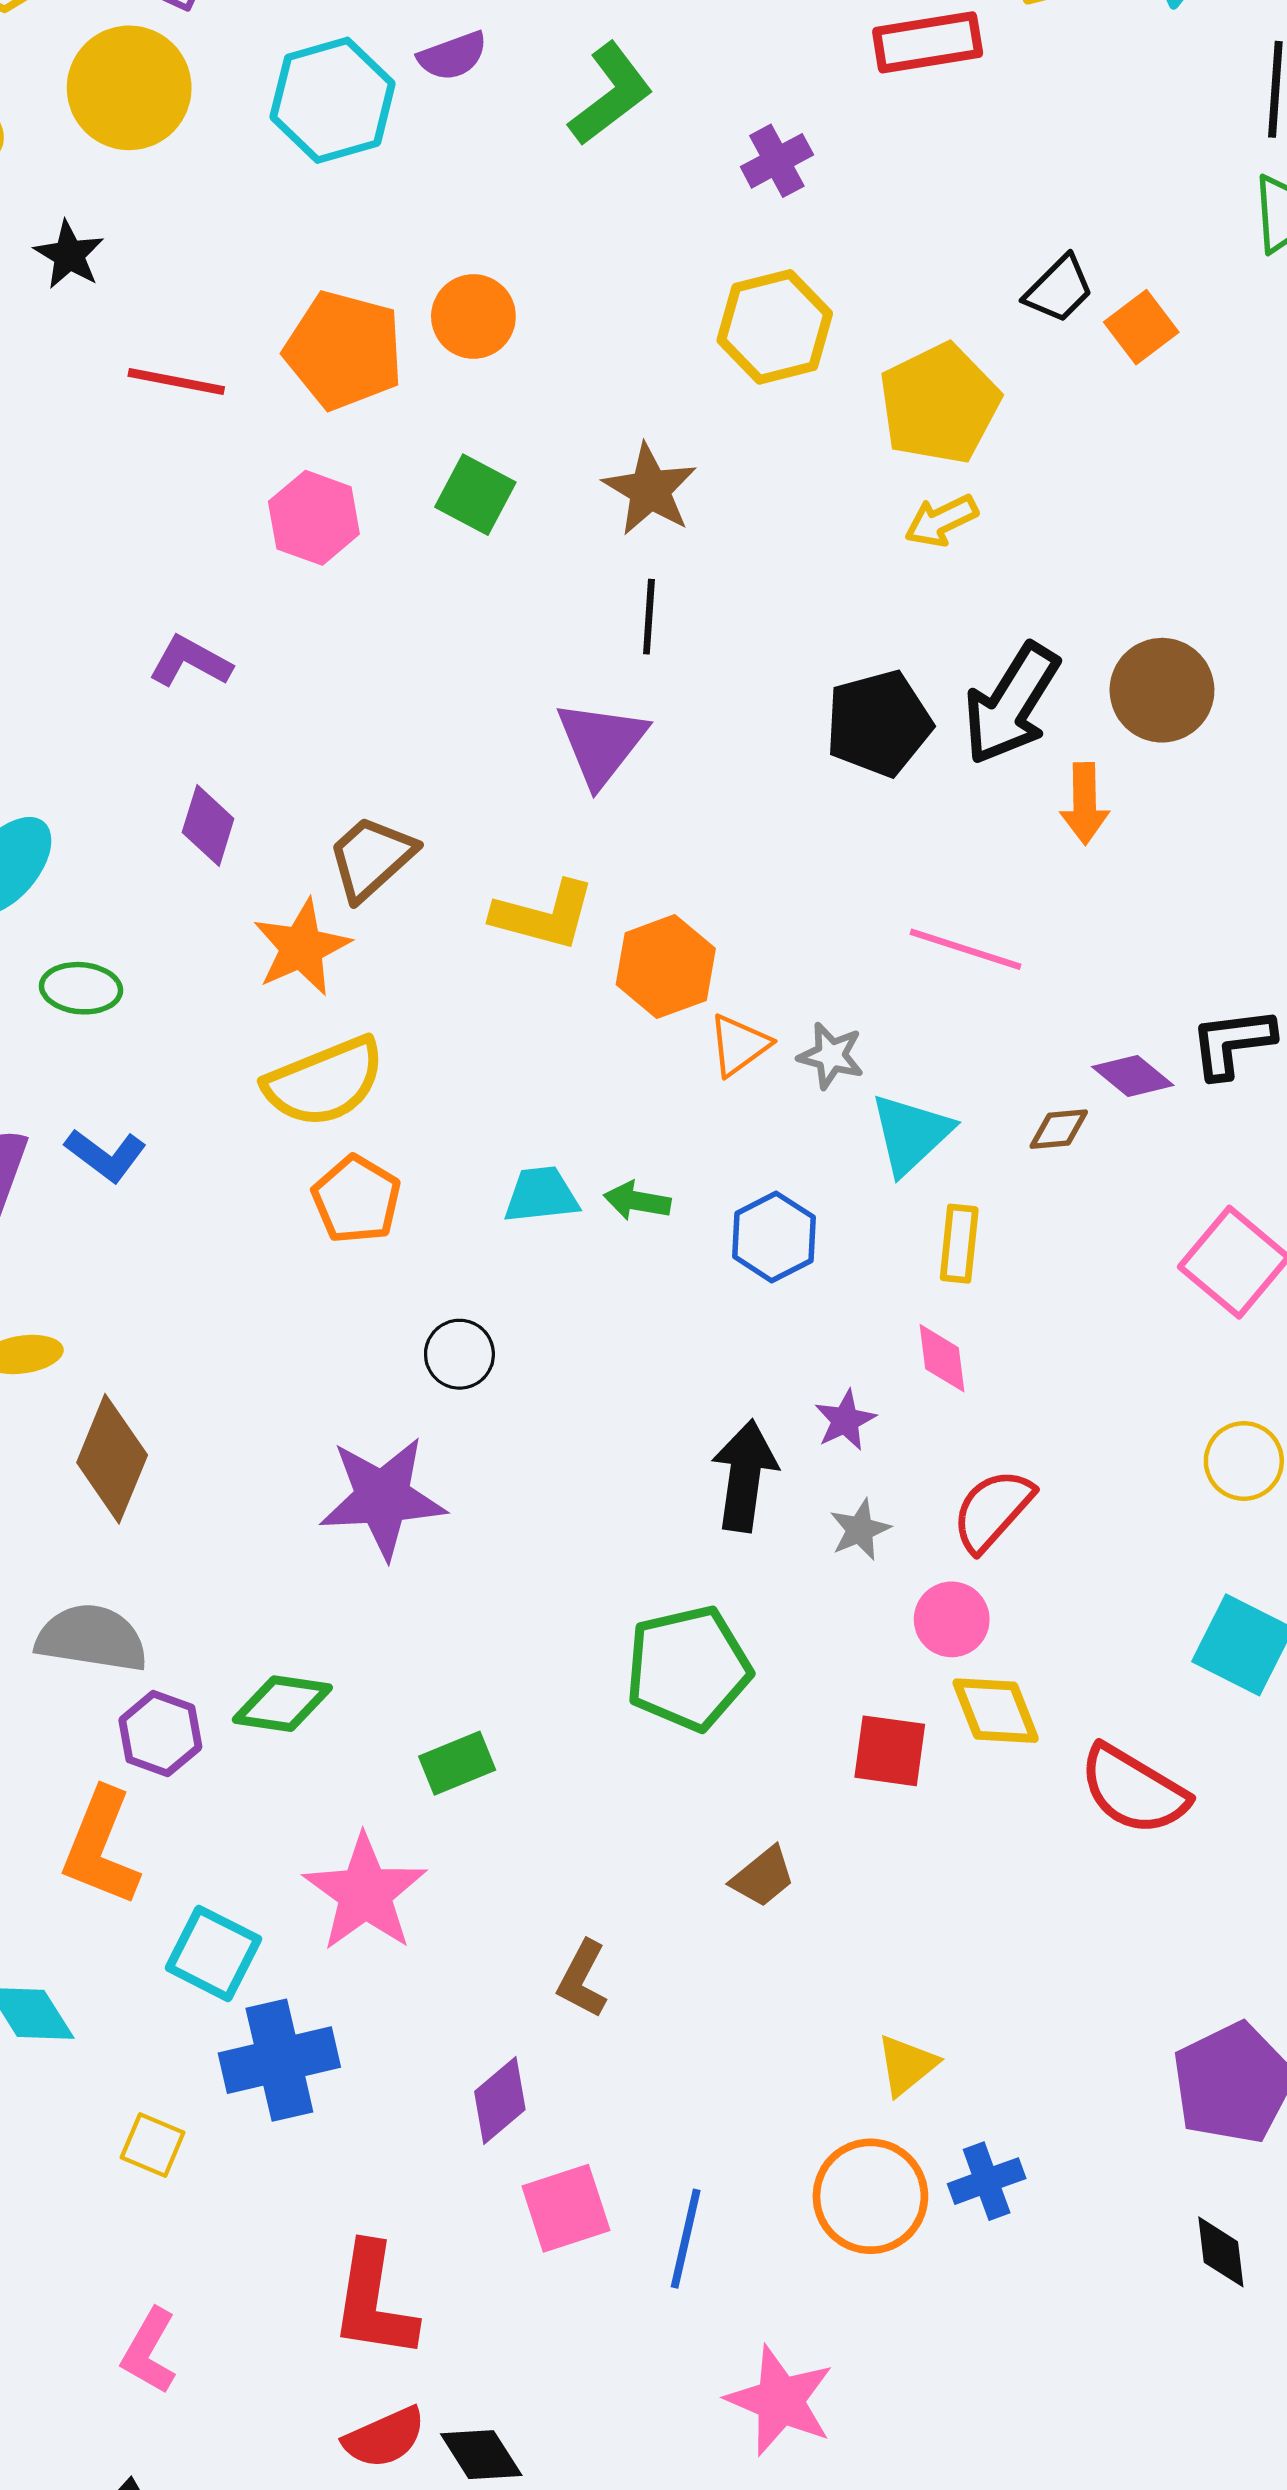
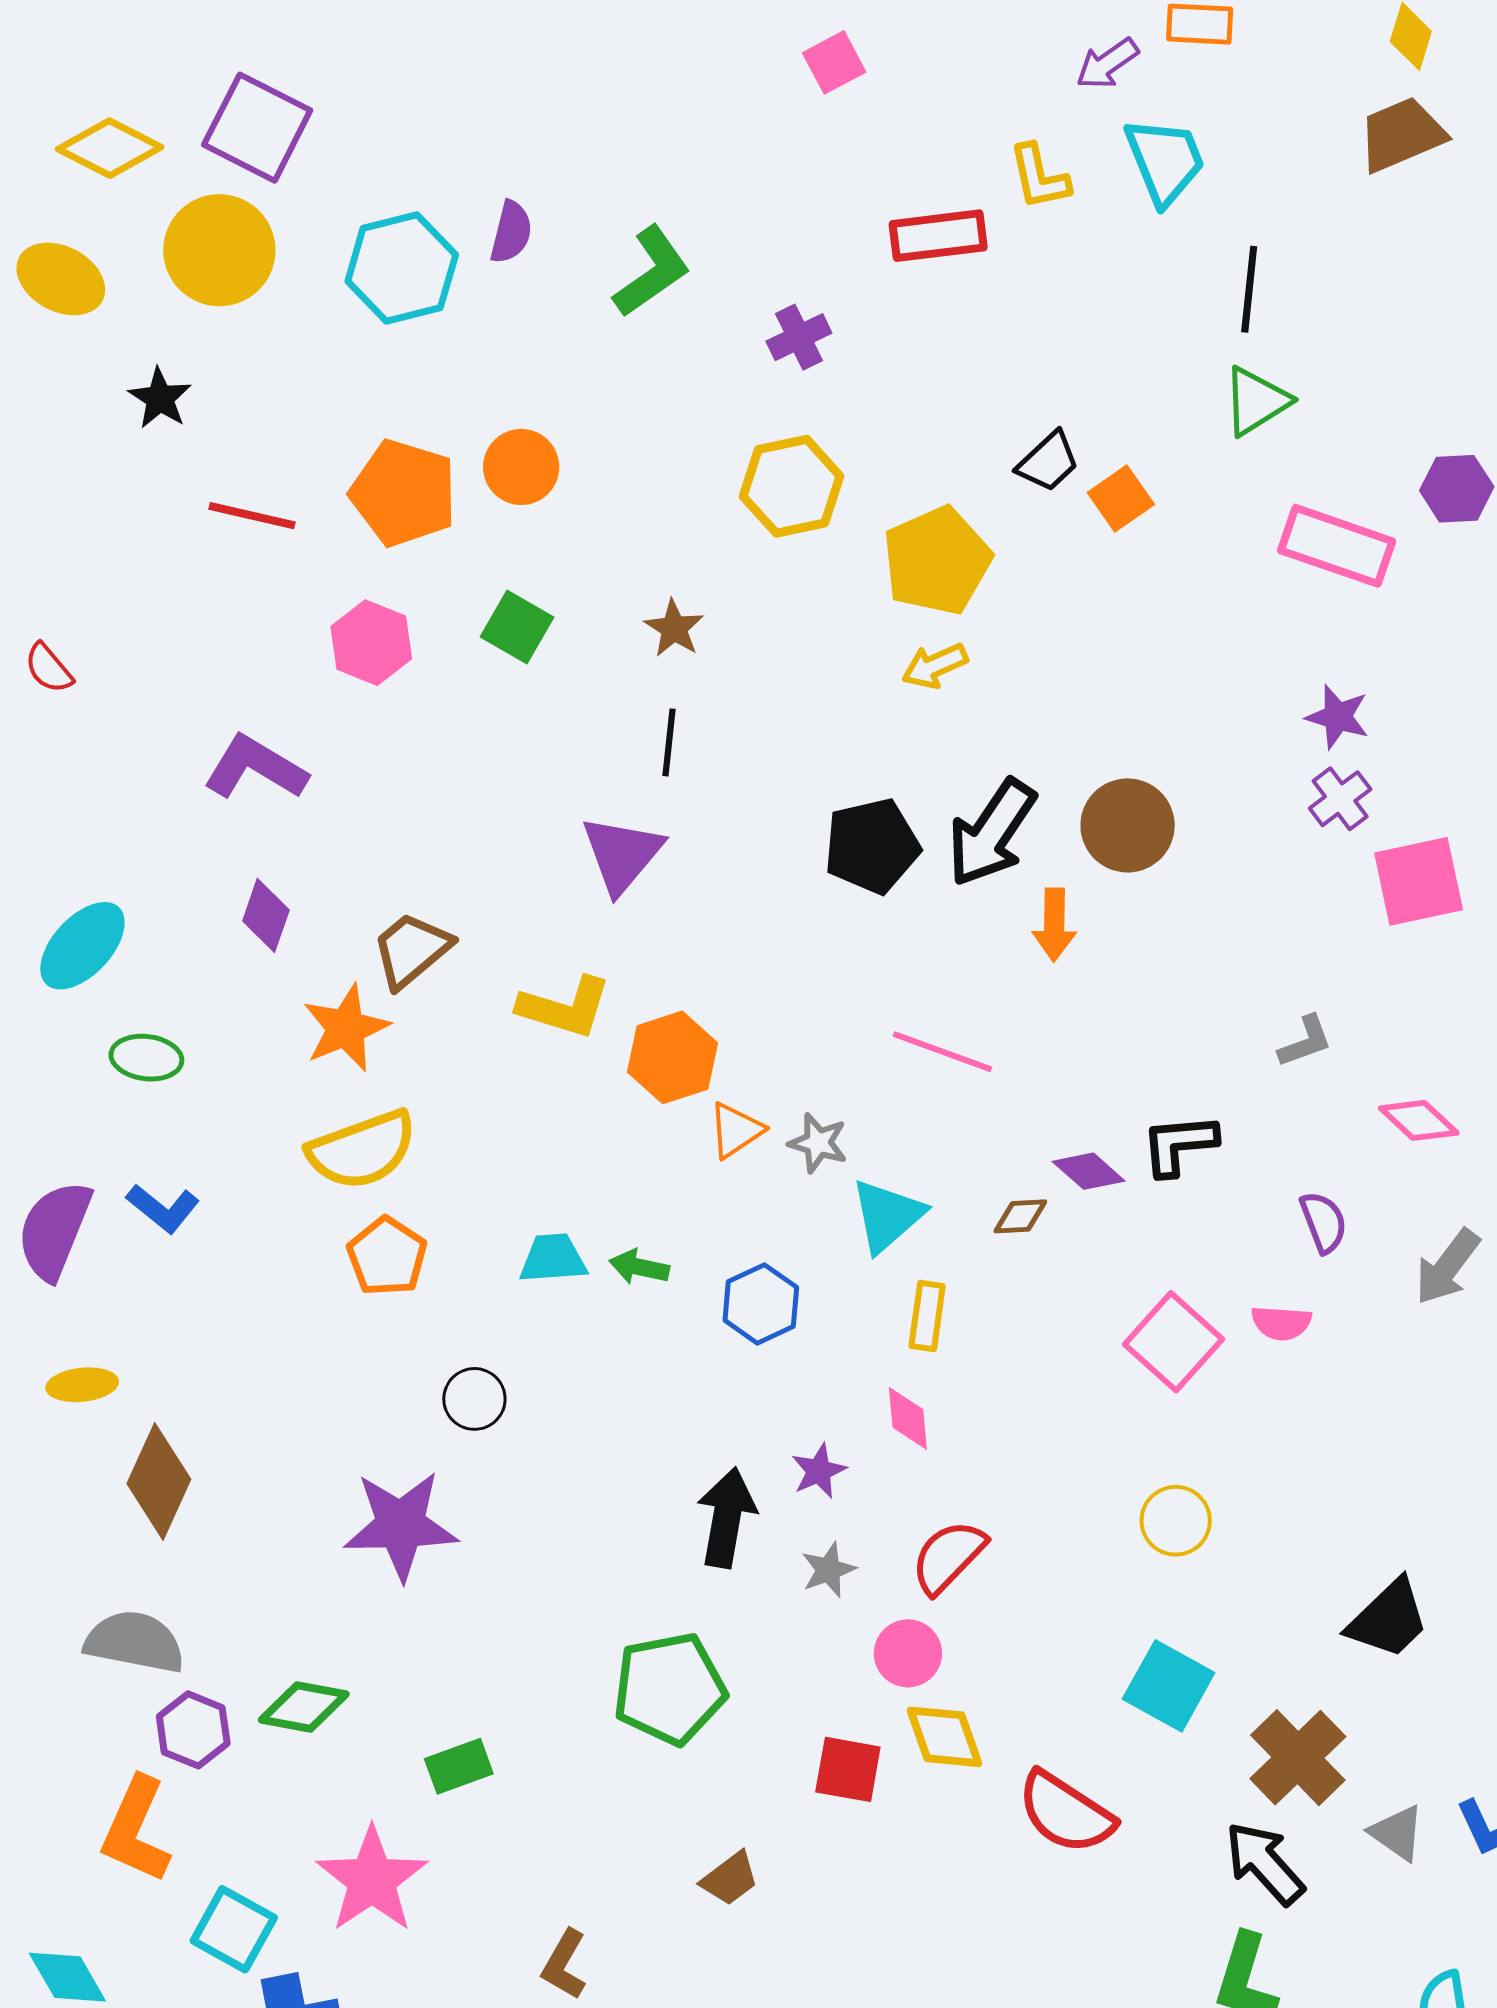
purple semicircle: (453, 56) -> (511, 232), turned -58
brown star: (650, 490) -> (674, 628), size x0.7
purple L-shape: (190, 662) -> (255, 768), size x1.4

